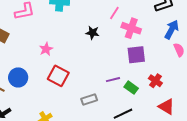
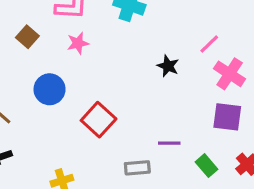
pink star: (46, 49) -> (78, 43), moved
blue circle: (18, 77) -> (50, 89), moved
purple line: (113, 80) -> (169, 143), moved

